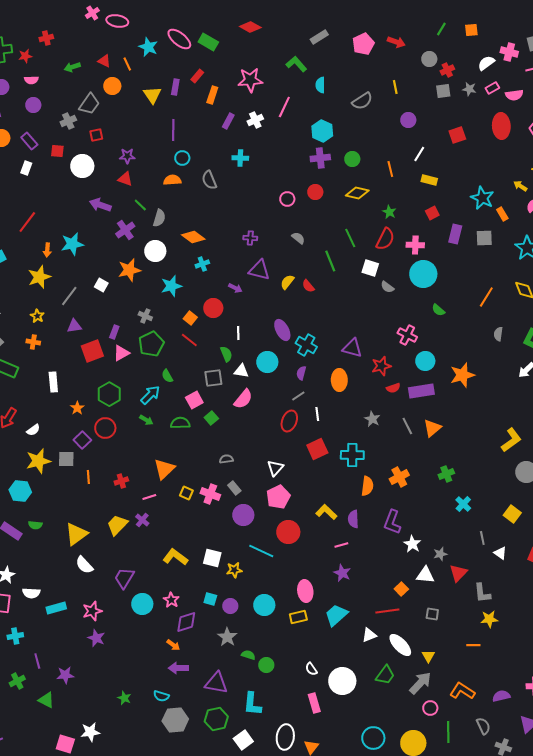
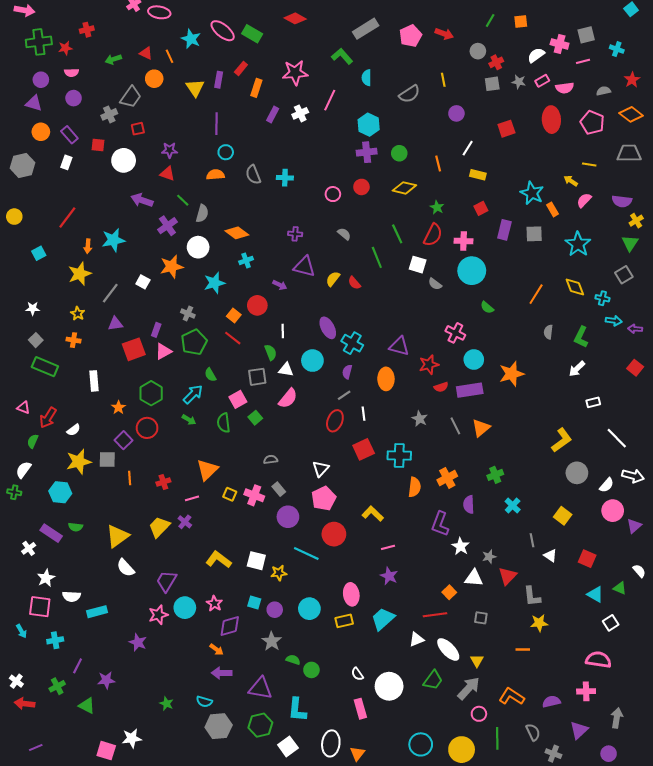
gray rectangle: (319, 37) -> (366, 29), size x1.4
cyan cross: (240, 158) -> (285, 178), moved
green semicircle: (180, 423) -> (224, 423), turned -96
purple semicircle: (353, 519) -> (469, 504), moved
pink star: (92, 611) -> (158, 615), moved
purple line: (37, 661) -> (78, 666), turned 42

